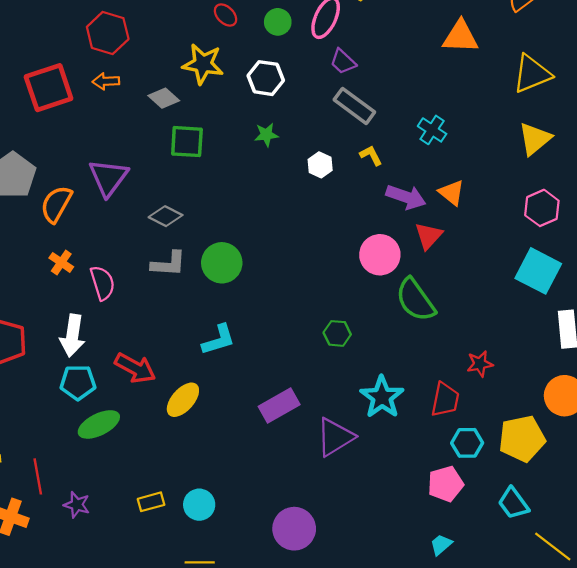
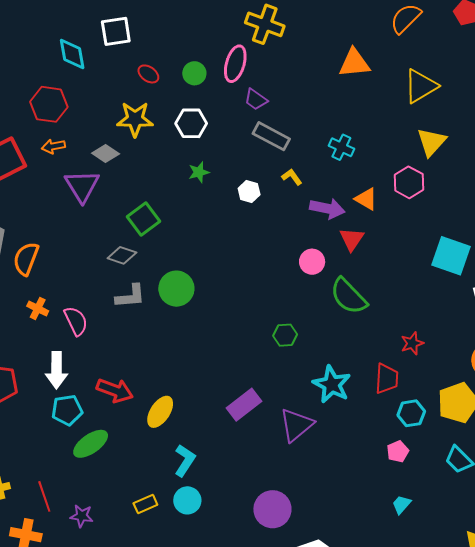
green square: (187, 142) -> (143, 219), moved, turned -32
purple triangle: (108, 177) -> (82, 186), moved
pink hexagon: (542, 208) -> (409, 182), moved
pink circle: (380, 255) -> (312, 262), size x0.7
cyan L-shape: (219, 340) -> (185, 460), moved, turned -32
pink pentagon: (446, 484) -> (398, 451), size x0.7

